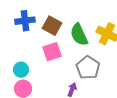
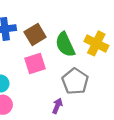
brown square: (52, 26) -> (35, 35), turned 30

